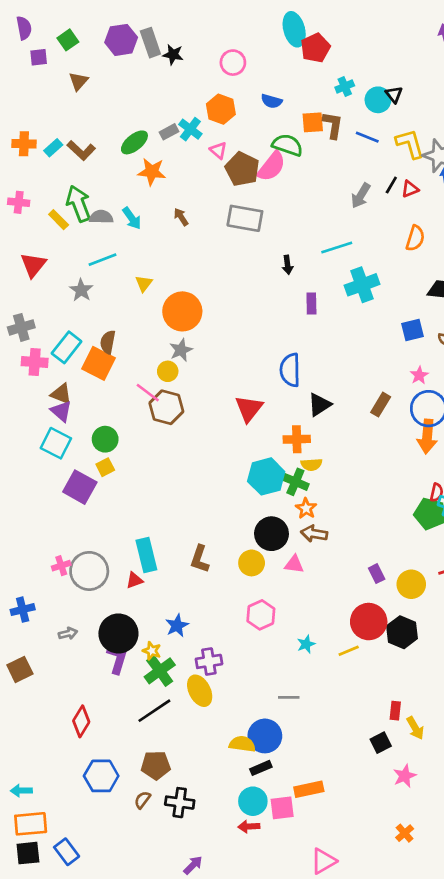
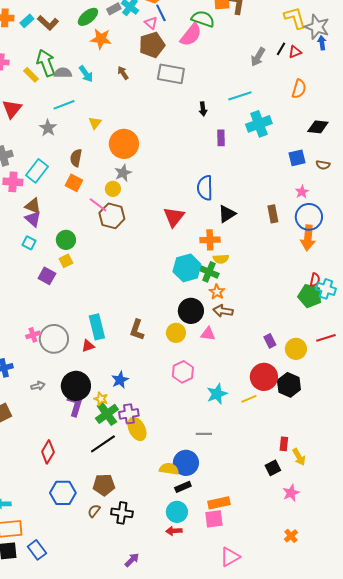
blue line: (367, 137) -> (161, 13), moved, turned 42
brown pentagon: (242, 169) -> (152, 45), moved, turned 30
brown semicircle: (108, 342) -> (76, 158), moved
orange square: (98, 363) -> (74, 183), moved, size x0.7
brown rectangle: (381, 405) -> (273, 214), turned -42
cyan square: (56, 443) -> (29, 243), size x0.6
purple square: (80, 487) -> (47, 276), size x0.7
cyan star: (306, 644) -> (217, 394), size x1.5
purple cross: (209, 661) -> (129, 414), moved
pink square: (282, 808) -> (214, 519), moved

